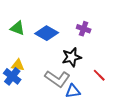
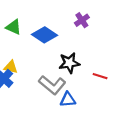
purple cross: (84, 29) -> (82, 20), moved, turned 32
red line: (99, 75) -> (100, 76), moved, turned -32

